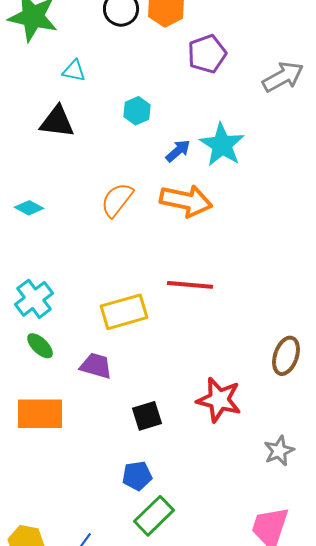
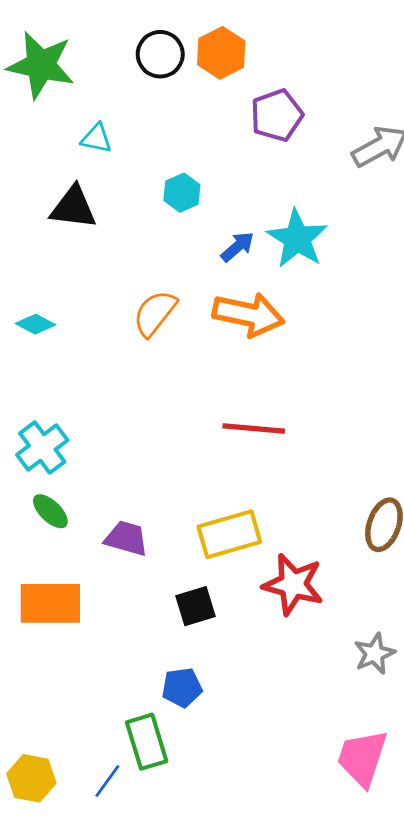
yellow rectangle: (124, 312) -> (229, 534), moved
green rectangle: (154, 516) -> (147, 742), moved, turned -63

